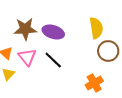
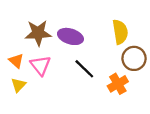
black line: (53, 60) -> (84, 69), moved
orange cross: (94, 83) -> (118, 84), moved

